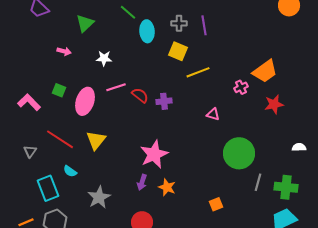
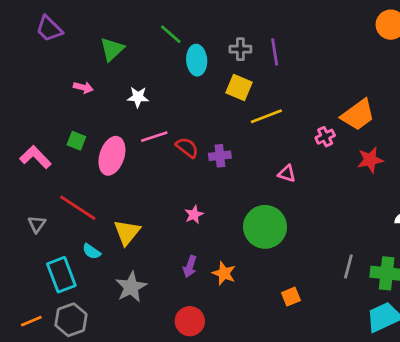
yellow triangle: (96, 140) -> (127, 232), moved
green circle: (239, 153) -> (265, 227), moved
pink star: (154, 154) -> (194, 215), moved, size x0.5

